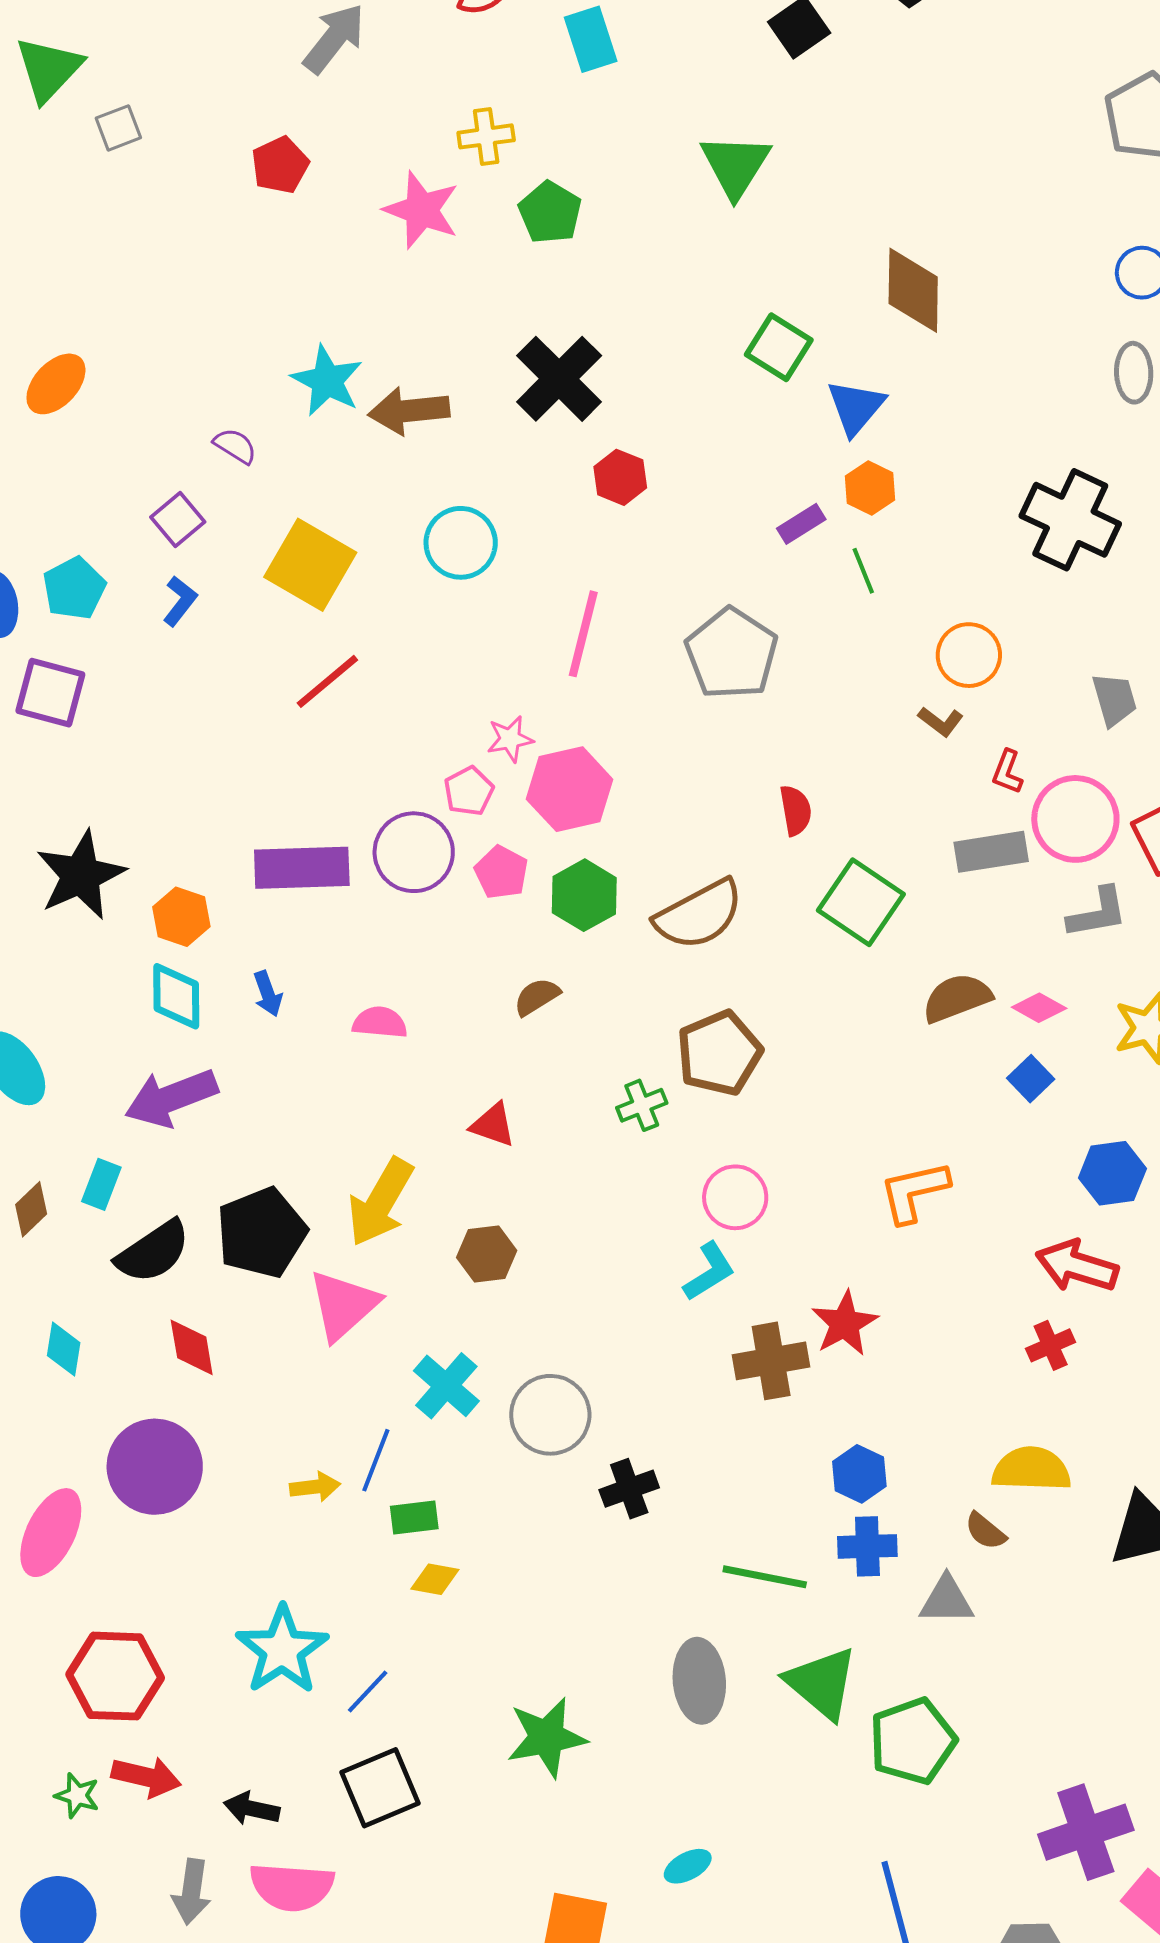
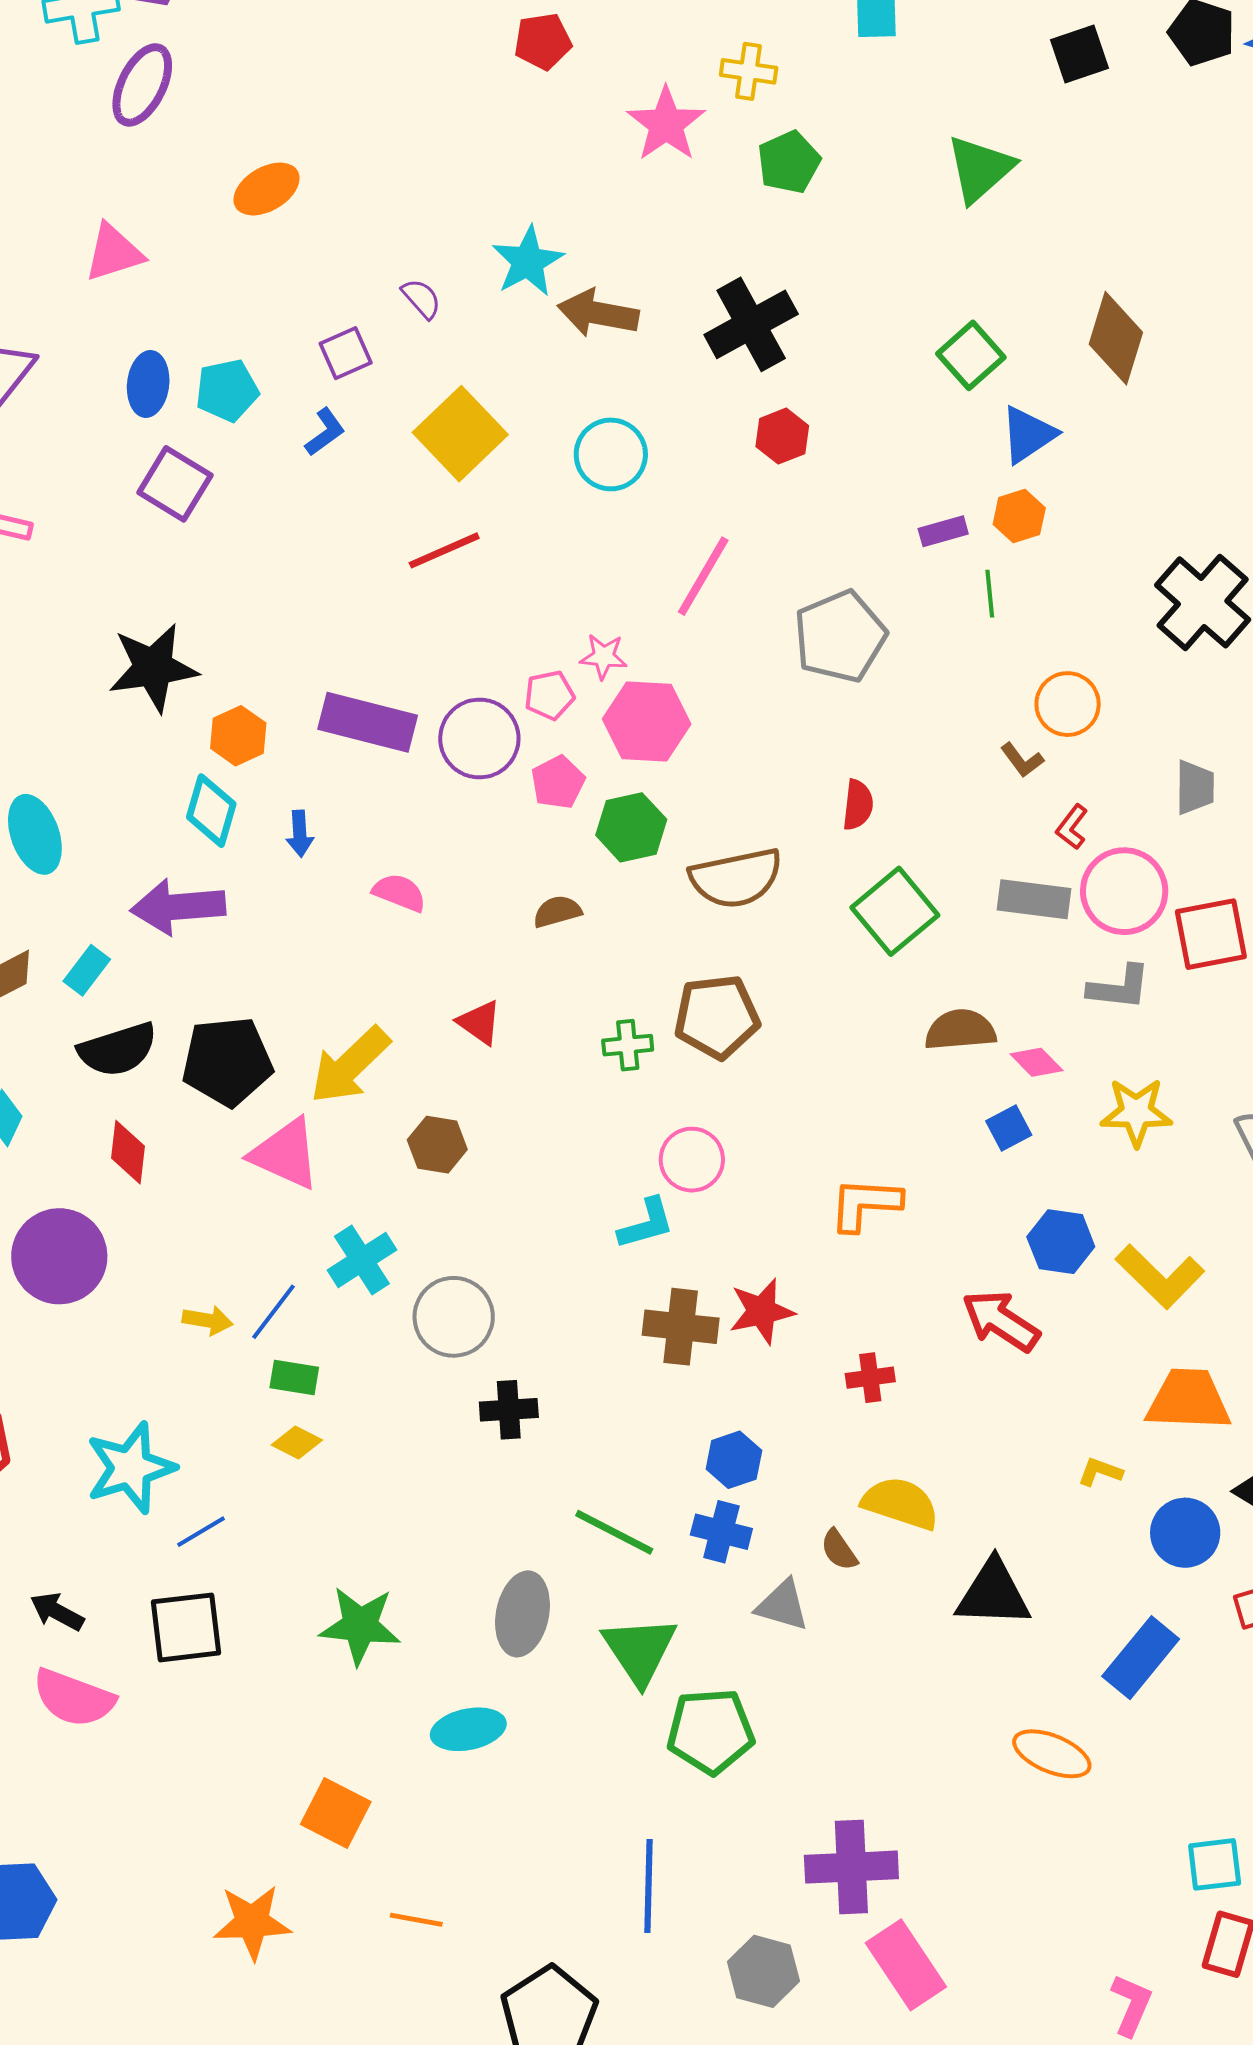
pink triangle: (343, 1305) -> (285, 1154), turned 50
red cross: (1051, 1345) -> (870, 1378), moved
cyan ellipse: (688, 1866) -> (468, 1729), moved, size x1.5

